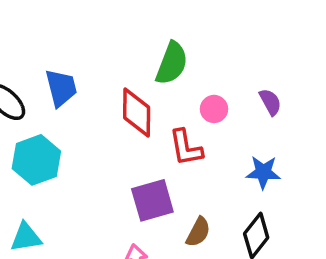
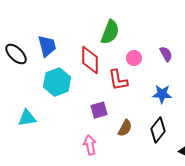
cyan hexagon: (36, 160) -> (57, 82), moved
purple square: (152, 200) -> (99, 110), size x0.7
cyan triangle: (26, 237) -> (27, 118), moved

